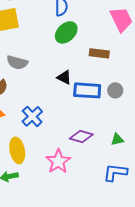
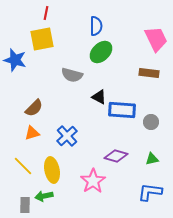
brown rectangle: (99, 53) -> (149, 73), moved
gray semicircle: (17, 62) -> (72, 75), moved
gray circle: (115, 90) -> (151, 122), moved

